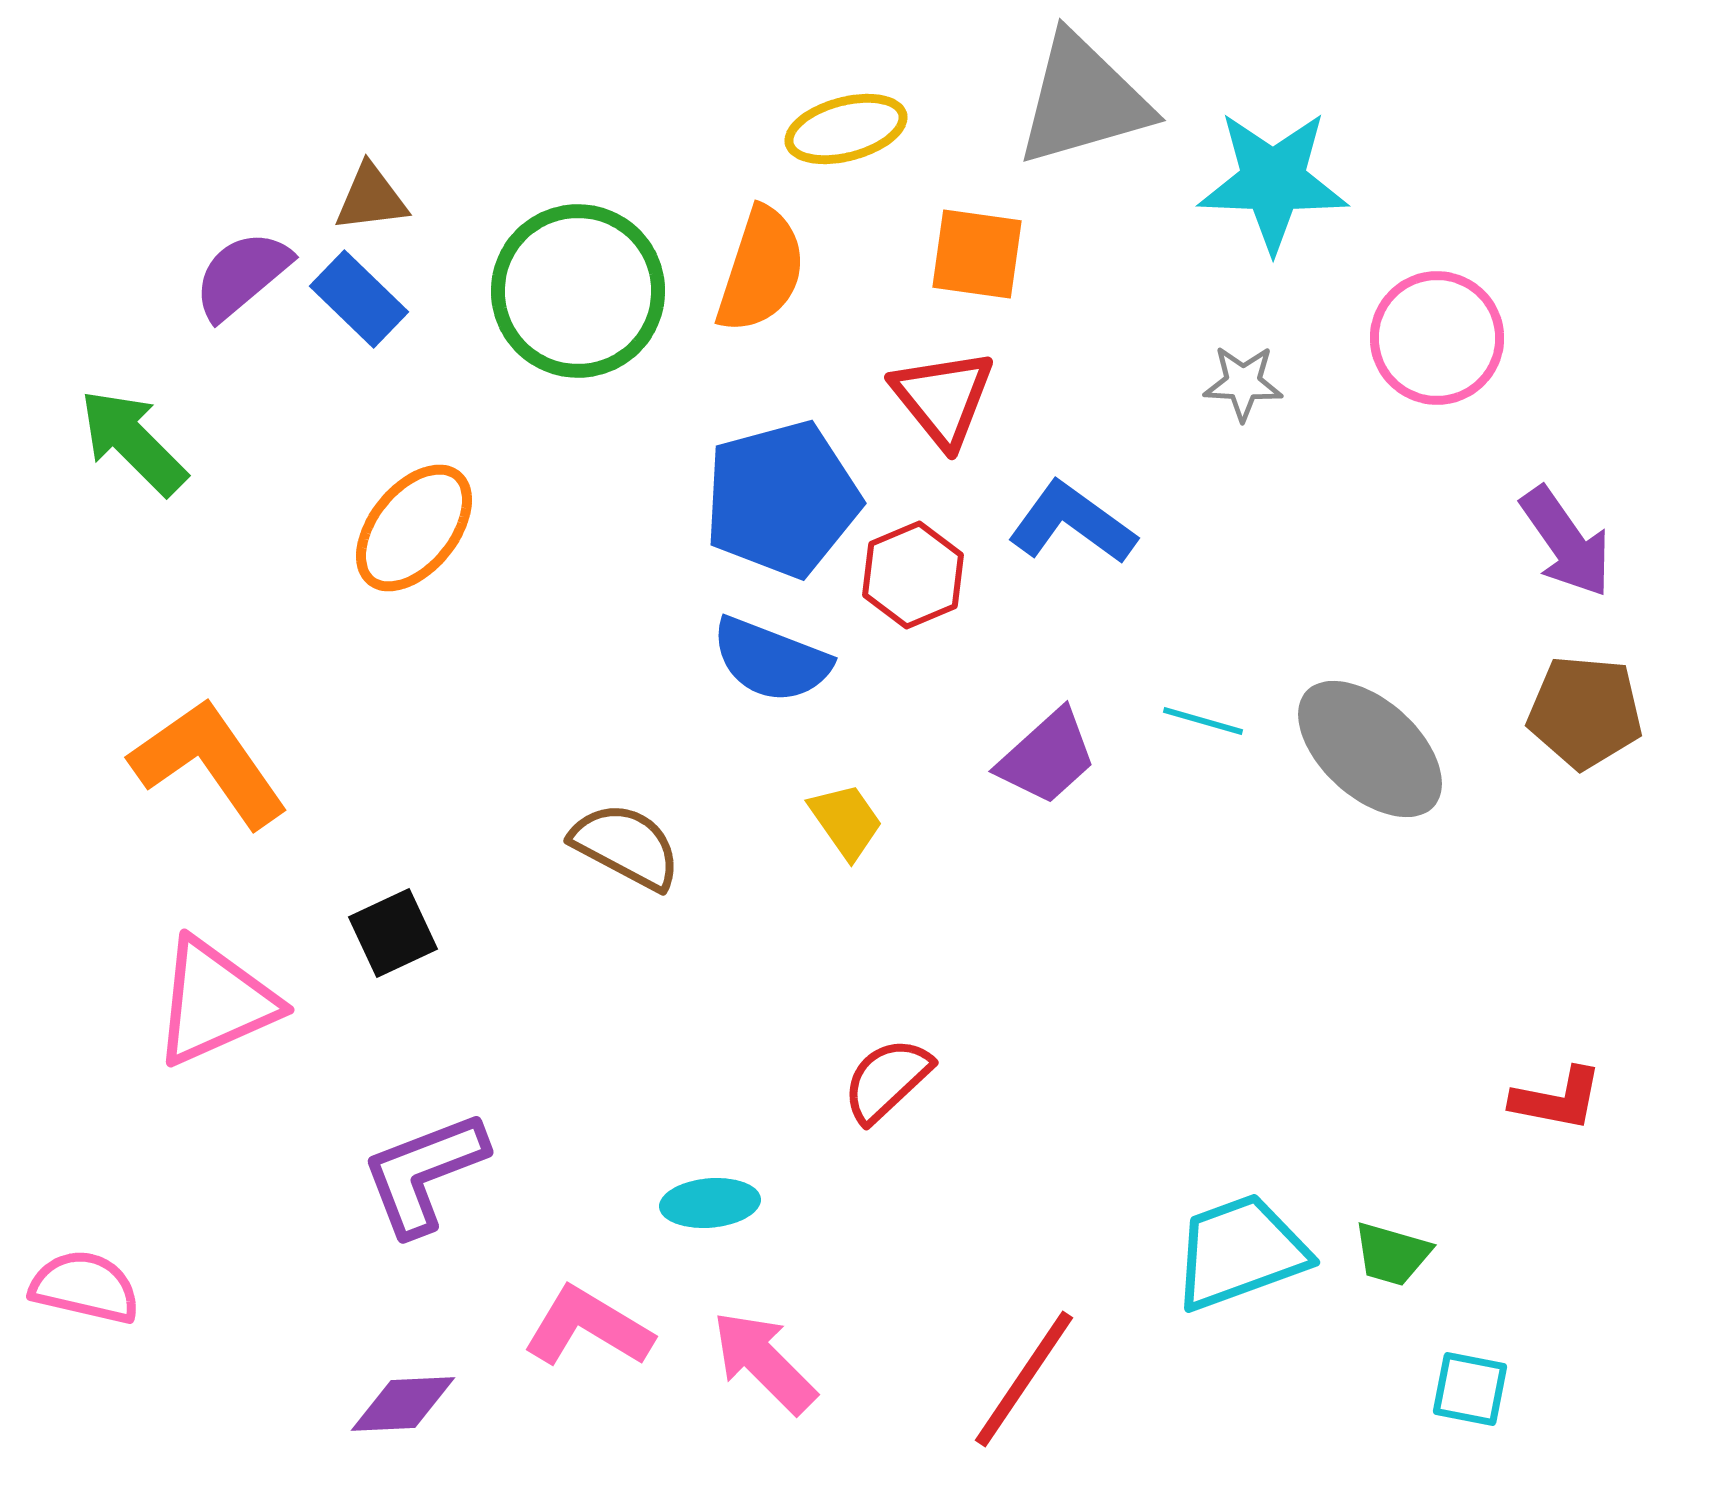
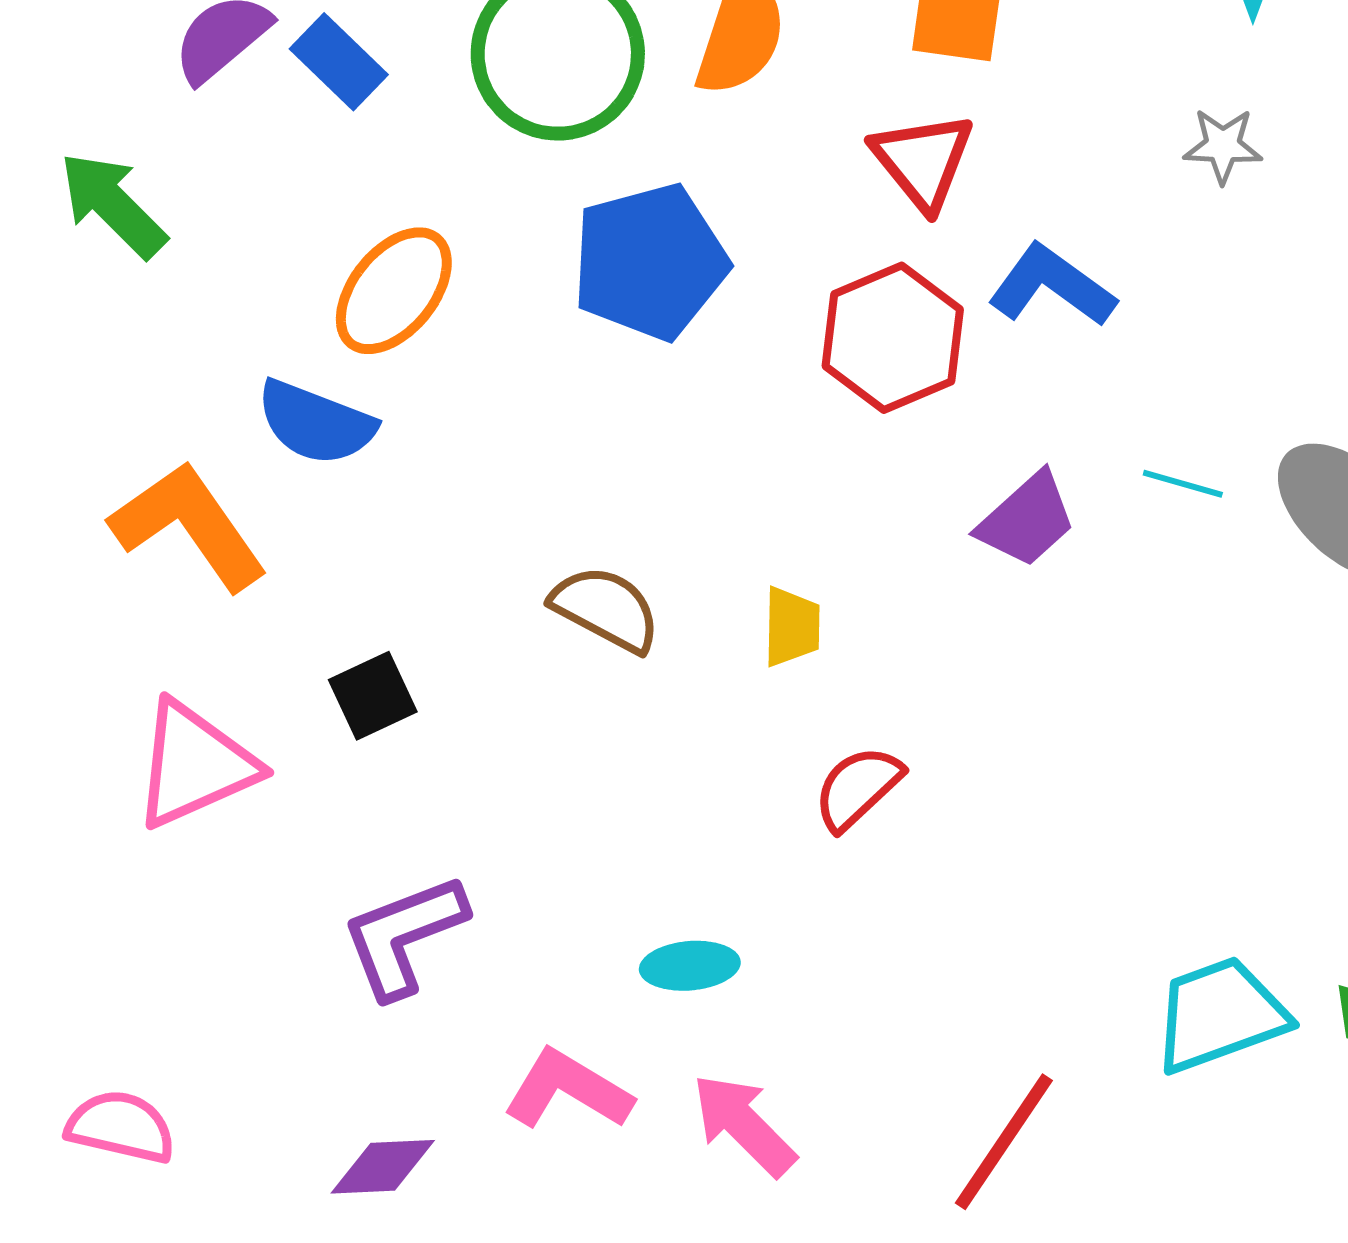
blue pentagon: (782, 499) -> (650, 262), moved
red hexagon: (913, 575) -> (893, 338), size x1.4
blue semicircle: (771, 660) -> (316, 423), moved
yellow trapezoid: (846, 821) -> (792, 627), moved, turned 36
red semicircle: (887, 1080) -> (858, 788), moved
pink semicircle: (85, 1287) -> (121, 1127), moved

